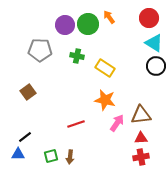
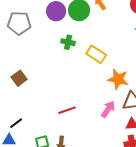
gray pentagon: (40, 50) -> (19, 23), moved
orange star: (105, 100) -> (118, 79), moved

